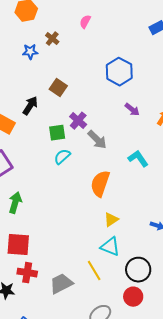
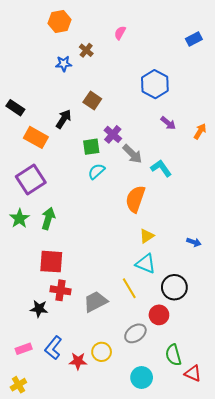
cyan L-shape: (138, 159) -> (161, 168), moved
red circle: (133, 297) -> (159, 315), moved

